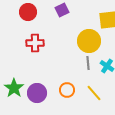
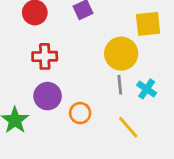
orange circle: (67, 90) -> (80, 113), moved
purple circle: (37, 93) -> (48, 96), moved

